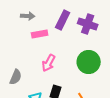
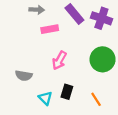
purple rectangle: (63, 20) -> (74, 14), turned -66
gray semicircle: (16, 77) -> (24, 76), turned 77

